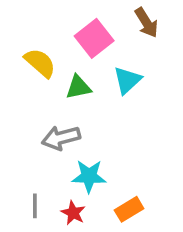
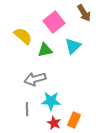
gray line: (35, 206) -> (27, 109), moved
orange rectangle: (129, 209) -> (74, 120), turned -35
red star: (73, 213) -> (54, 123), moved

